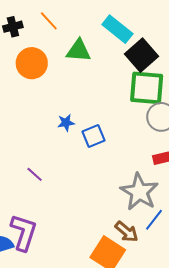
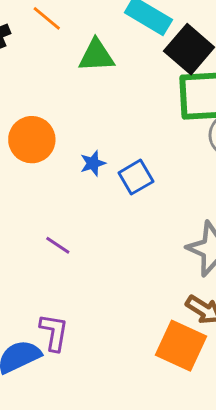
orange circle: (32, 63) -> (32, 140), moved
purple L-shape: (24, 232) -> (54, 332), size x0.7

